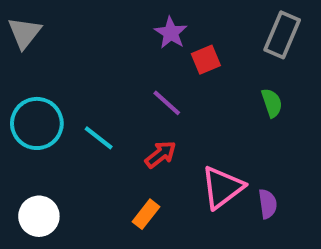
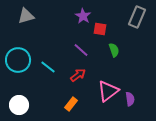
gray triangle: (24, 33) -> (26, 16), moved, turned 36
red square: (206, 60) -> (100, 29), turned 32
green semicircle: (272, 103) -> (114, 50), moved

